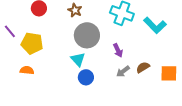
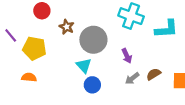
brown star: (75, 10) -> (67, 27), moved
cyan L-shape: (155, 25) -> (166, 29), turned -50

